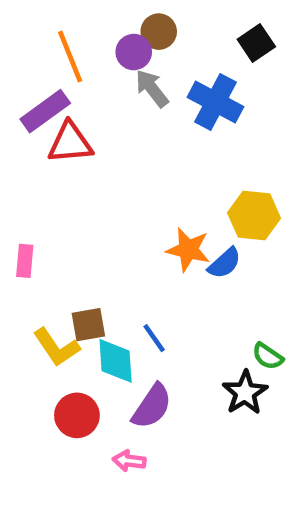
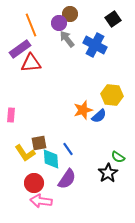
orange star: (188, 250) -> (83, 110), turned -30
pink arrow: (129, 461) -> (41, 201), moved, size x1.5

